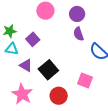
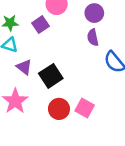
purple square: (33, 39) -> (41, 25), moved
pink square: (85, 81) -> (85, 108), moved

